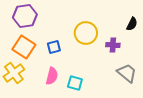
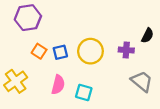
black semicircle: (132, 24) -> (147, 36), moved
yellow circle: (86, 33) -> (90, 51), moved
orange square: (24, 47) -> (39, 51), moved, size x0.6

